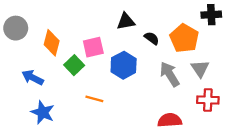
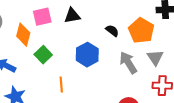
black triangle: (126, 21) -> (72, 16), moved
pink square: (93, 47) -> (42, 17), moved
orange line: (94, 99) -> (61, 85), turned 70

